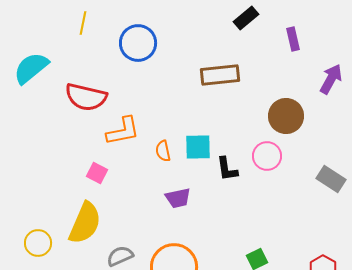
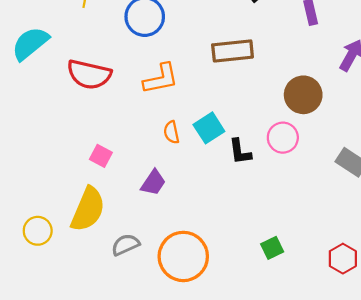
orange L-shape: (123, 131) -> (161, 79), moved
cyan square: (198, 147) -> (209, 128), turned -32
purple trapezoid: (178, 198) -> (153, 183), moved, turned -44

